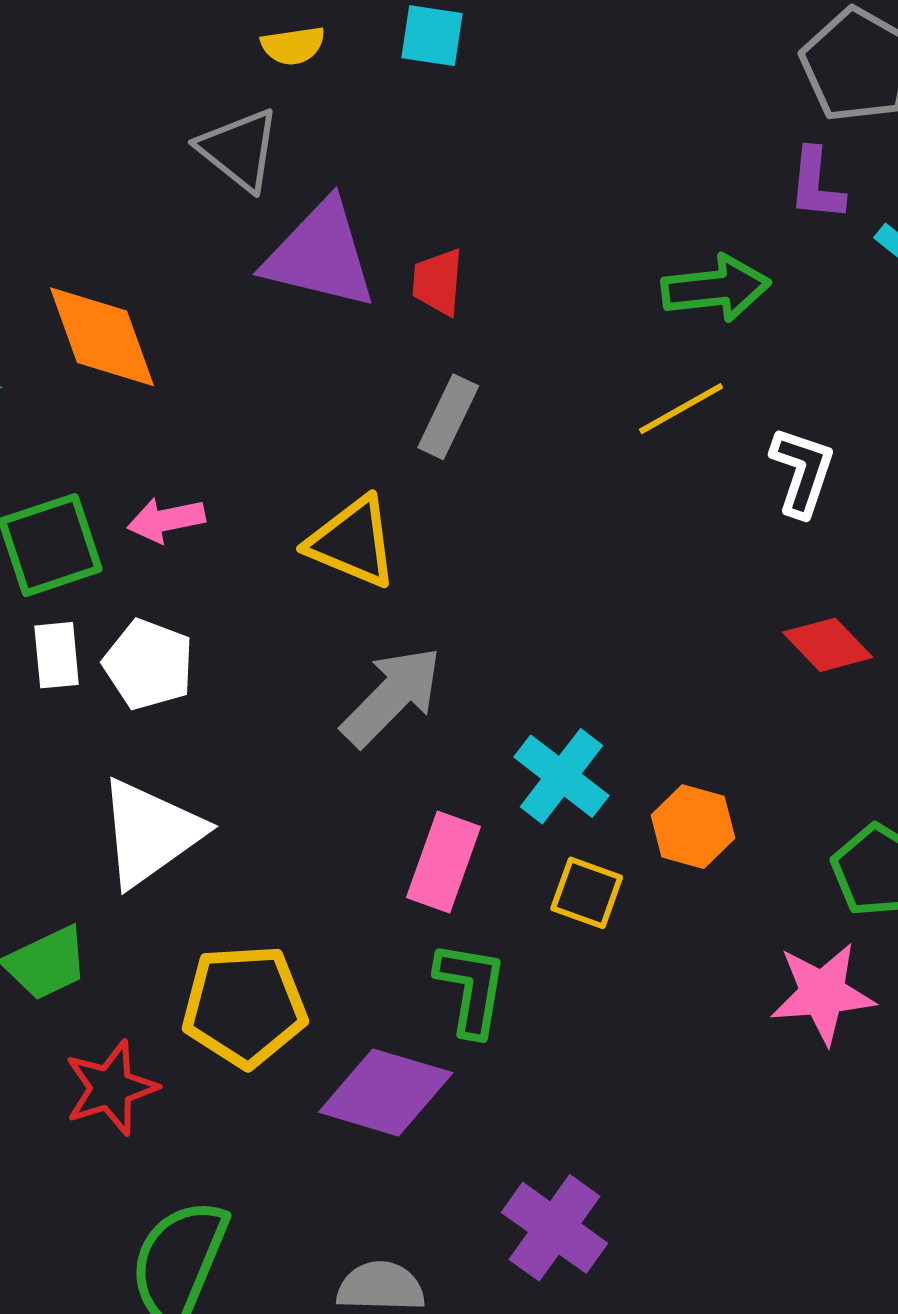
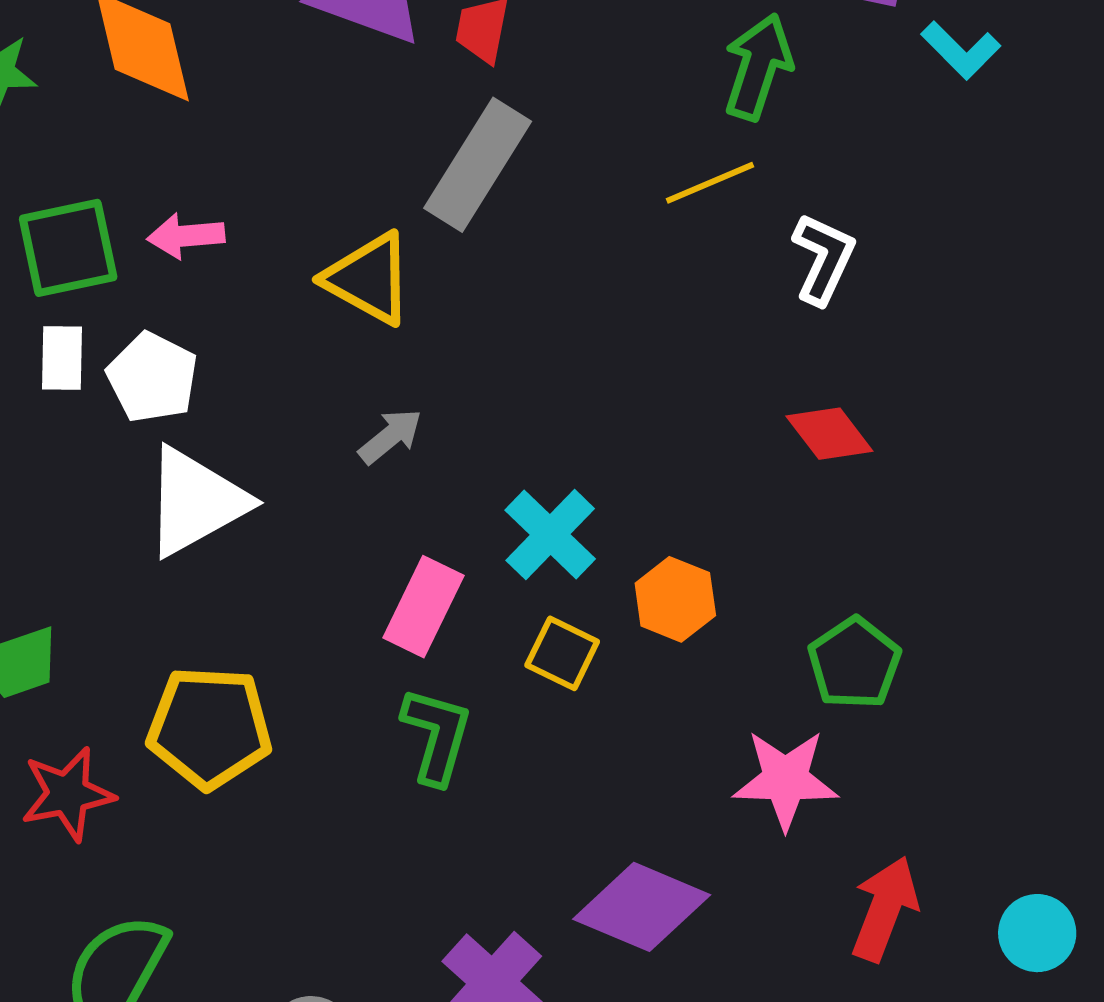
green arrow: (716, 288) -> (758, 67), turned -72
gray rectangle: (448, 417) -> (478, 165), size x1.6
gray arrow: (392, 696) -> (390, 436), size x0.6
white triangle: (150, 833) -> (196, 502), moved
purple diamond: (386, 1092) -> (642, 907), moved

